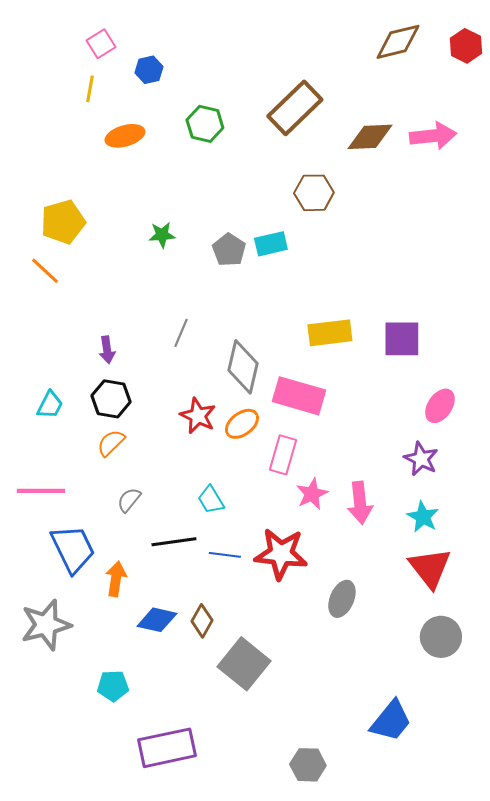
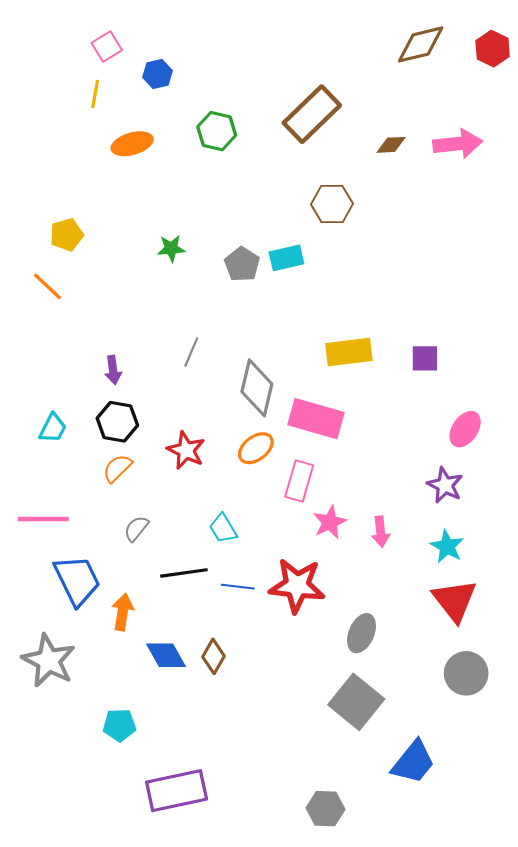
brown diamond: (370, 137) -> (391, 145), size x0.6
yellow pentagon: (63, 222) -> (67, 235), size x0.7
purple square: (402, 339) -> (425, 358), size x0.7
red star: (198, 416) -> (186, 450), moved
pink arrow: (360, 503) -> (381, 532), size x0.7
blue diamond: (157, 620) -> (166, 655), turned 48
gray star: (46, 625) -> (49, 661), turned -30
gray square: (244, 664) -> (356, 702), moved

